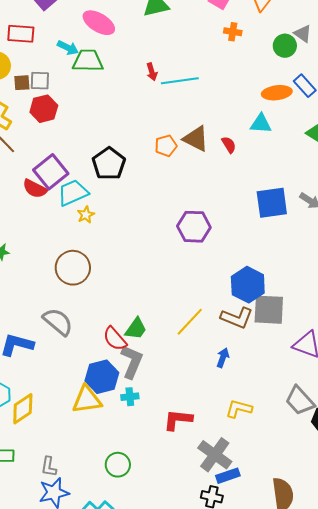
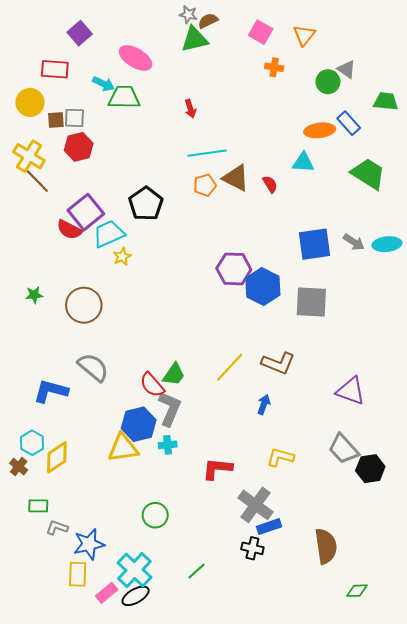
cyan line: (180, 81) -> (207, 153), moved
brown circle: (73, 268) -> (84, 305), moved
blue hexagon: (248, 285) -> (263, 287), moved
gray square: (269, 310) -> (311, 302), moved
gray L-shape: (49, 467) -> (57, 528), moved, turned 100

